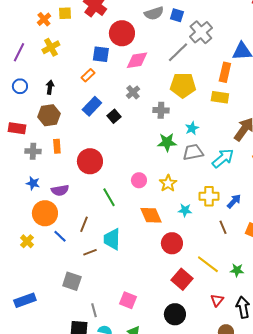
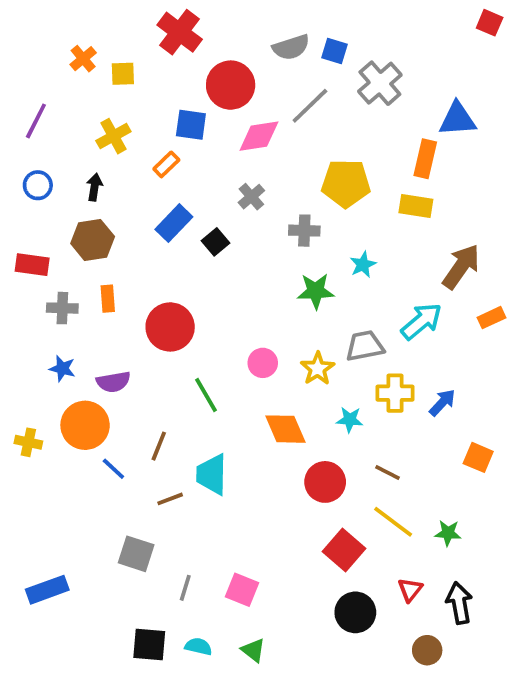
yellow square: (65, 13) -> (123, 74), moved
yellow cross: (51, 47) -> (113, 136), moved
gray line: (178, 52) -> (310, 106), moved
gray trapezoid: (193, 152) -> (365, 346), moved
brown line: (223, 227) -> (387, 473), moved, turned -40
yellow cross: (27, 241) -> (28, 442), moved, turned -32
gray line: (94, 310) -> (185, 588), moved, turned 32
black circle: (175, 314) -> (355, 612), moved

